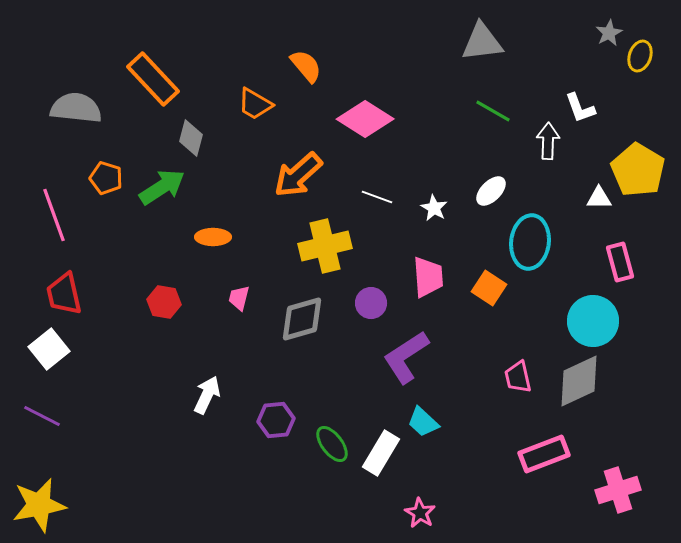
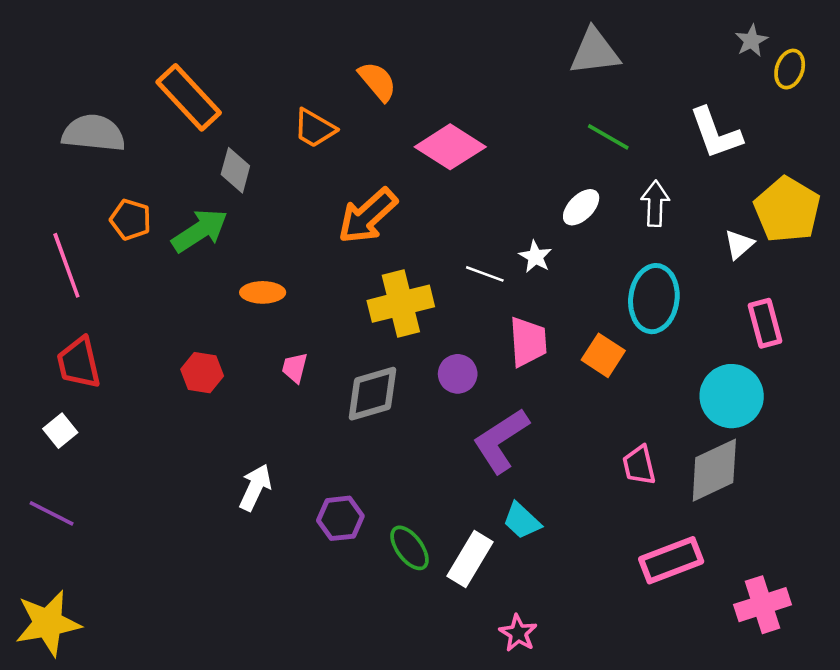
white L-shape: (580, 108) -> (716, 133), size x1.4
white arrow: (548, 141) -> (655, 204), moved
white ellipse: (491, 191) -> (581, 207), moved
white line: (377, 197) -> (485, 274), moved
white triangle: (599, 198) -> (739, 244), turned -40
white square: (49, 349) -> (60, 431), size x0.7

